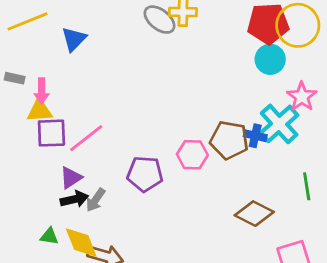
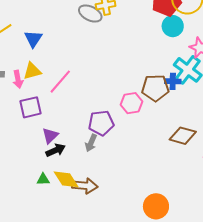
yellow triangle: (40, 111) -> (32, 71), moved
pink line: (86, 138) -> (60, 82), moved
gray arrow: (96, 200) -> (91, 143), moved

